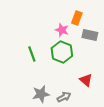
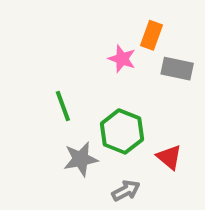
green hexagon: (62, 52) -> (122, 132), moved
gray star: (41, 94) -> (81, 159), moved

